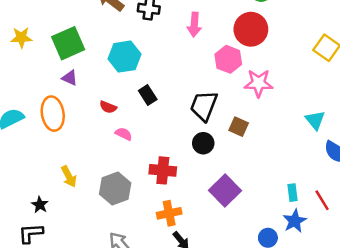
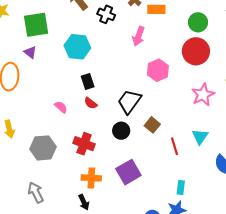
red circle: (251, 29) -> (196, 51), moved
pink star: (258, 83) -> (203, 95), moved, turned 30
red semicircle: (108, 107) -> (91, 103), moved
cyan triangle: (315, 120) -> (200, 137), moved
red line: (322, 200) -> (175, 146), moved
orange cross: (169, 213) -> (91, 178), moved

